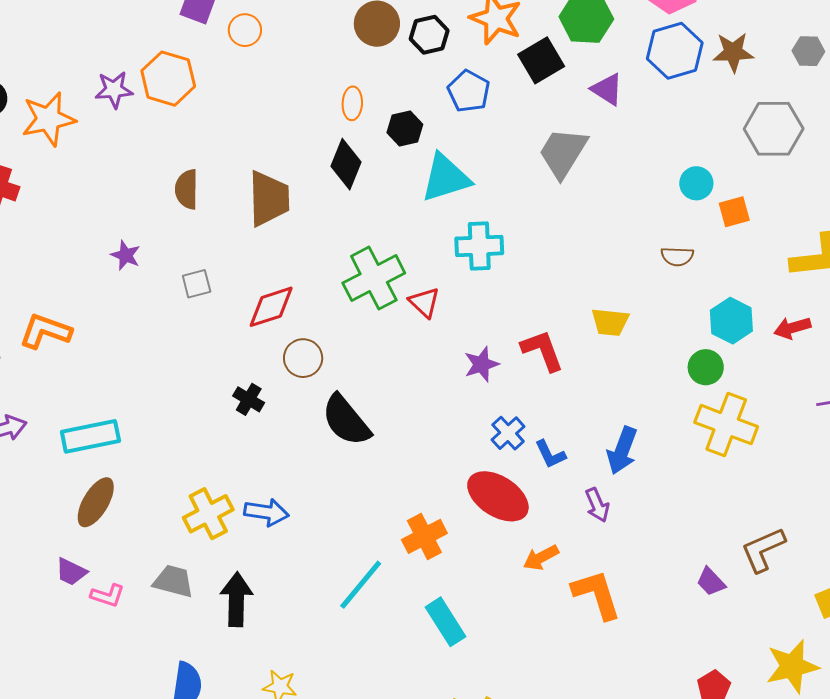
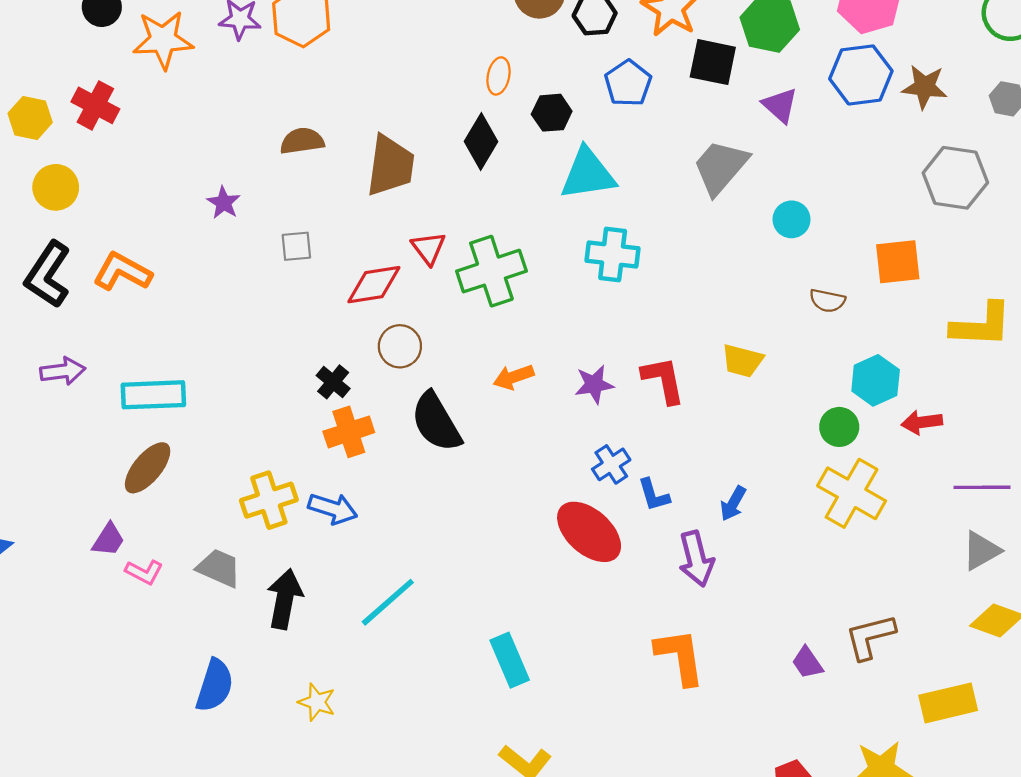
black square: (541, 60) -> (713, 62), turned 33
cyan circle: (696, 183) -> (792, 219), moved
brown semicircle: (187, 189) -> (302, 141), turned 72
orange square: (734, 212) -> (898, 262), size x1.4
red triangle: (424, 302) -> (428, 248), moved
red arrow: (792, 328) -> (922, 422), moved
blue arrow: (622, 450) -> (733, 503), size x0.7
purple arrow: (597, 505) -> (696, 559), size x1.4
orange cross: (424, 536) -> (349, 432), moved
orange arrow: (541, 558) -> (514, 377), moved
purple trapezoid: (71, 572) -> (108, 540), turned -92
cyan line: (361, 585) -> (388, 602), moved

